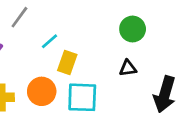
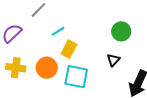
black triangle: (128, 68) -> (113, 60), turned -48

